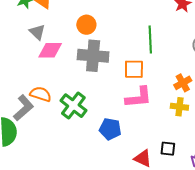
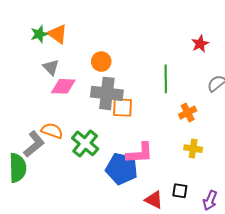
orange square: (134, 69) -> (123, 107), moved
orange cross: (183, 83) -> (188, 113), moved
pink L-shape: (139, 97) -> (140, 153), moved
blue pentagon: (110, 129) -> (122, 169), size x1.4

